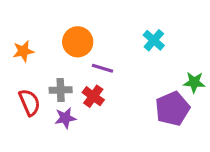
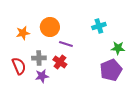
cyan cross: (154, 40) -> (99, 26), turned 32
orange star: (23, 51) -> (23, 33), moved
green star: (194, 82) -> (118, 48), moved

